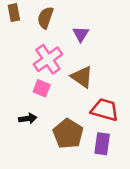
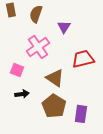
brown triangle: (82, 77) -> (55, 78), moved
pink square: (42, 88) -> (17, 70), moved
red trapezoid: (105, 110) -> (83, 59), moved, turned -30

